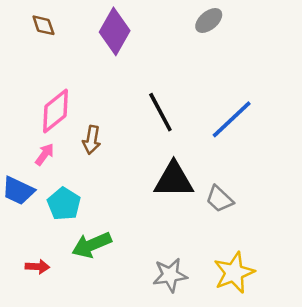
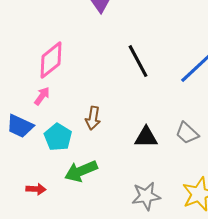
brown arrow: (92, 140) -> (93, 118), moved
black triangle: (174, 180) -> (146, 137), moved, size x0.7

